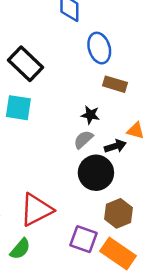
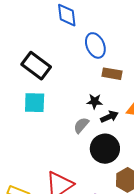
gray semicircle: (83, 139) -> (81, 125), moved
black arrow: (115, 146) -> (109, 117), moved

